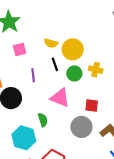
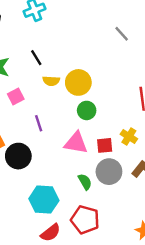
black line: (55, 64) -> (36, 58), moved
yellow cross: (96, 70) -> (129, 137), moved, turned 32
red square: (92, 105) -> (105, 145), moved
green semicircle: (43, 120) -> (85, 182), moved

